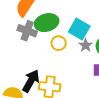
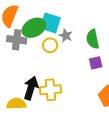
cyan square: (79, 29) -> (50, 23), moved
gray star: (86, 45) -> (66, 36), moved

